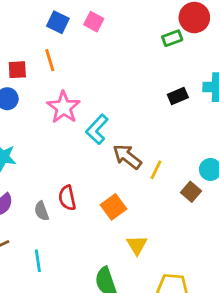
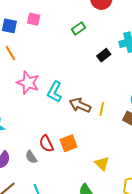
green rectangle: (172, 38) -> (79, 29), moved
orange square: (114, 207) -> (69, 143), moved, turned 30

